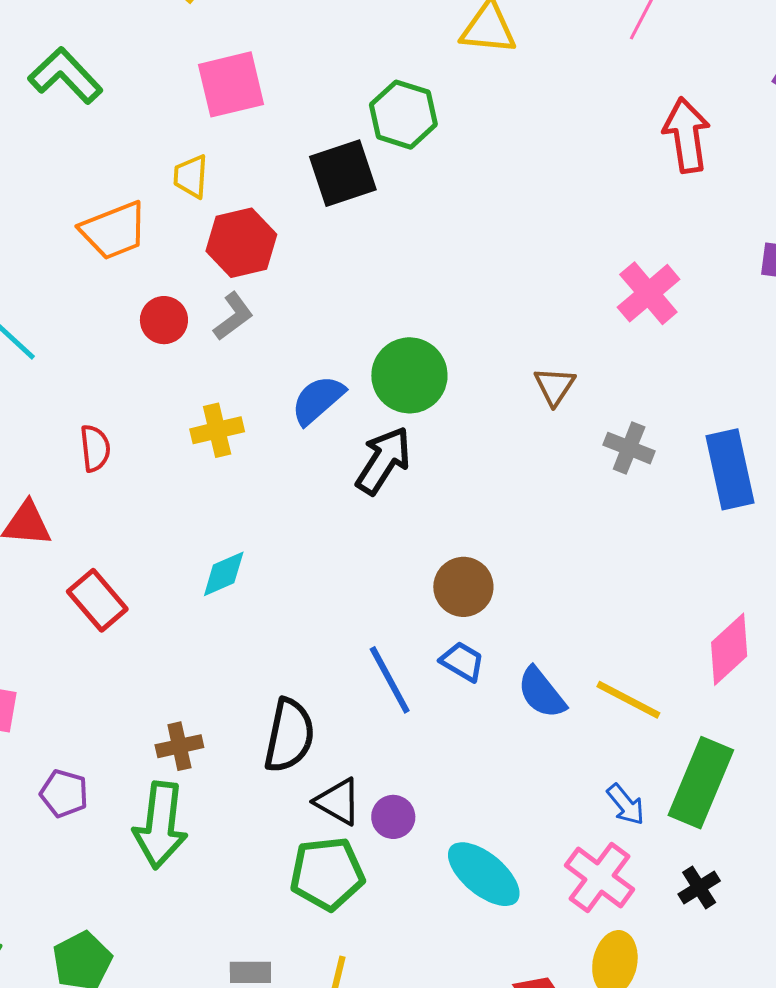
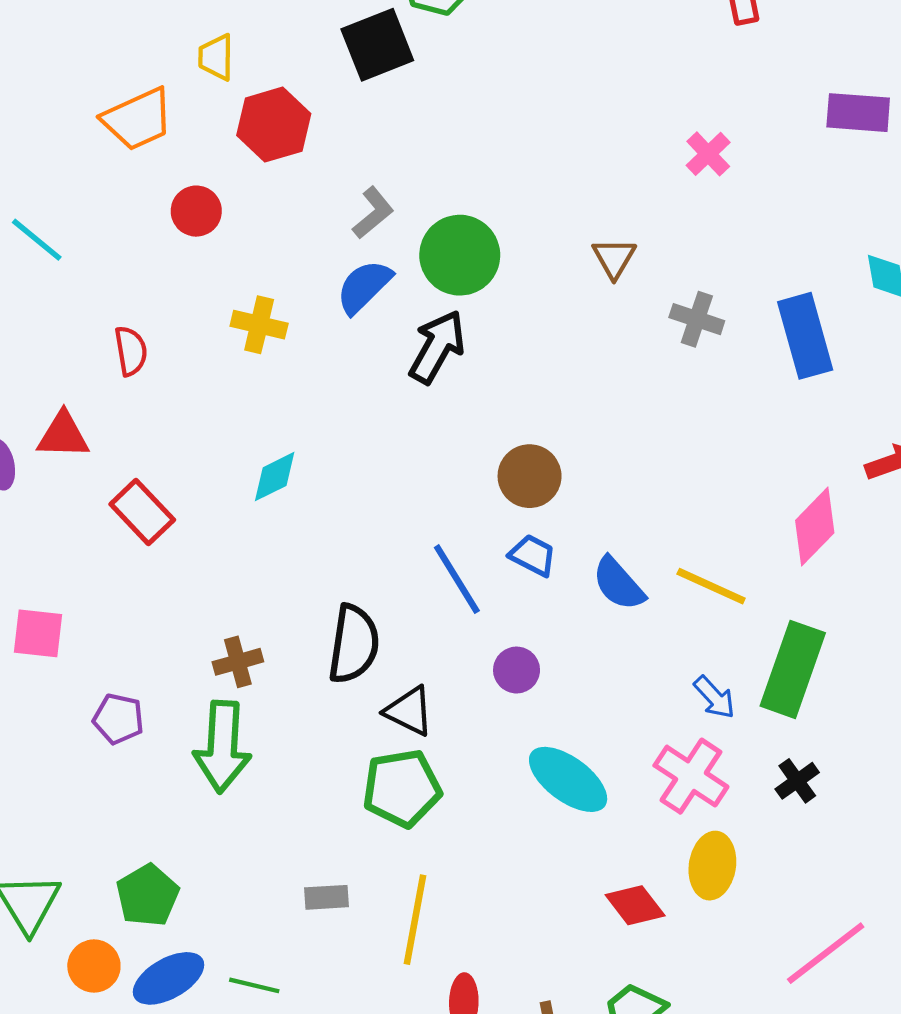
pink cross: (648, 293) -> (708, 154), size x0.7
gray L-shape: (233, 316) -> (373, 213), moved
yellow cross: (217, 430) -> (259, 325), turned 30
purple circle: (393, 817) -> (517, 670), moved

